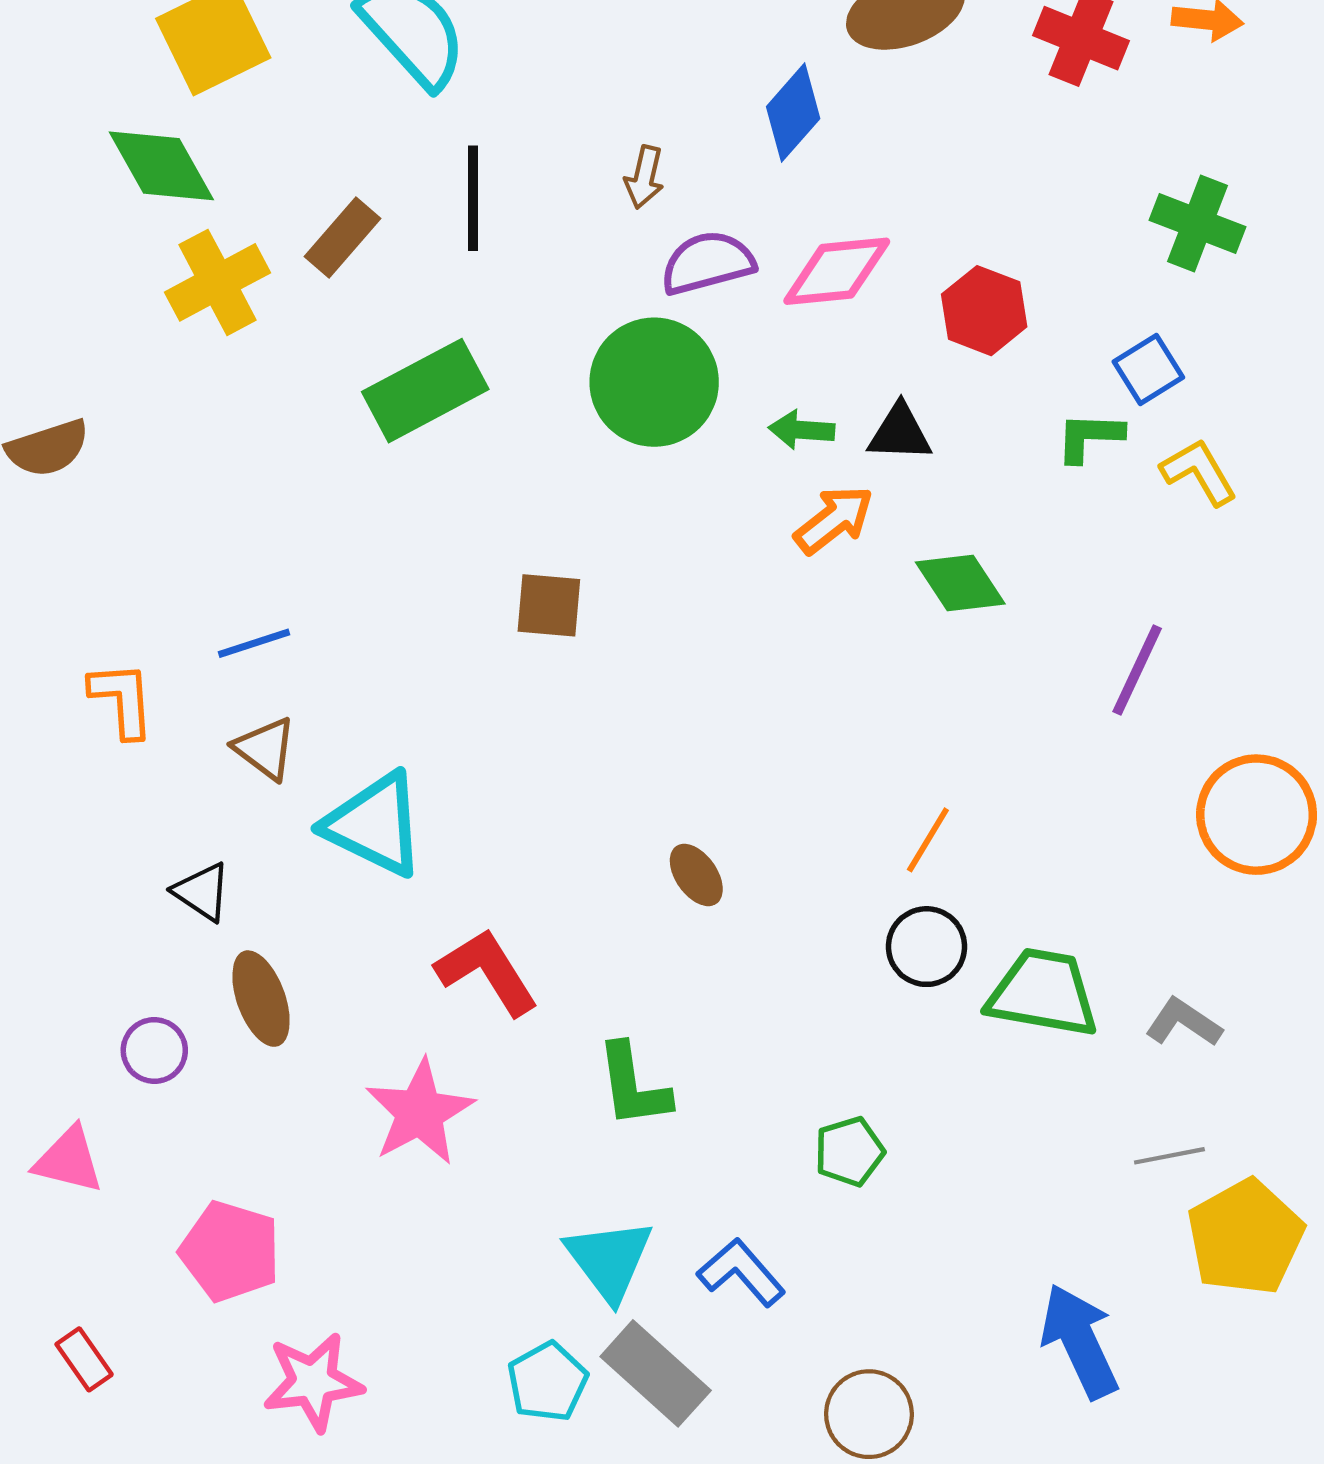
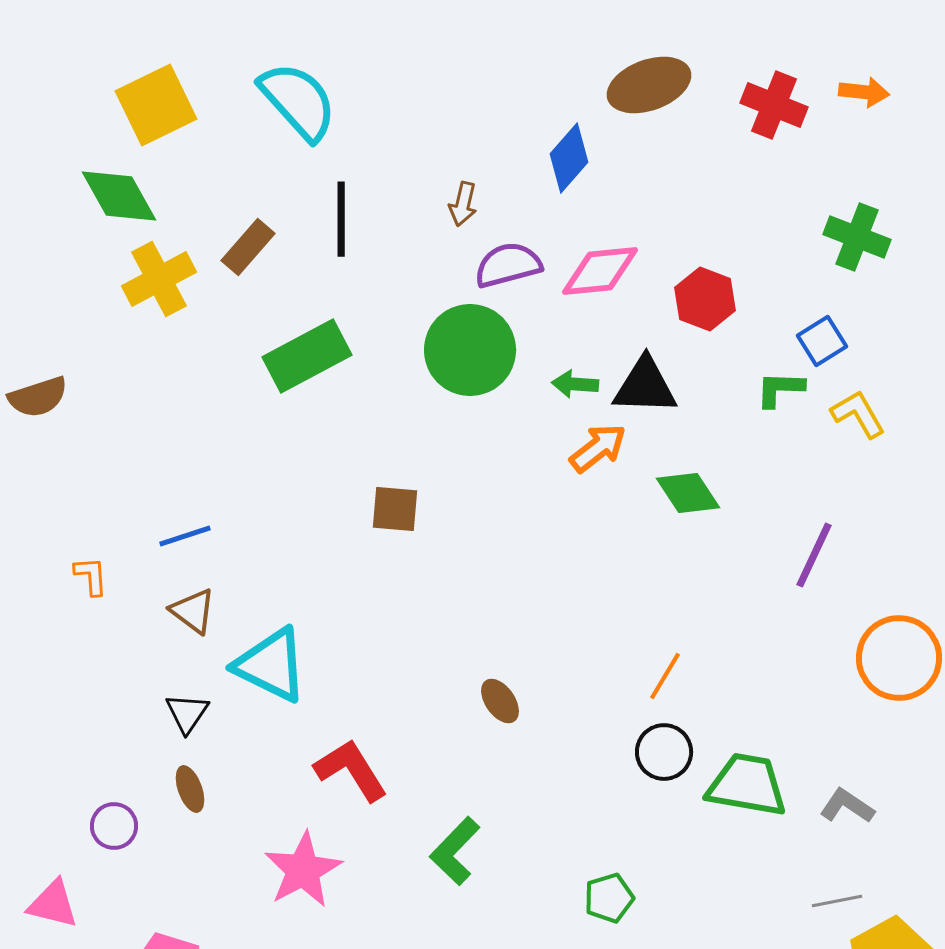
black triangle: (900, 433) -> (645, 386), size x1.4
orange L-shape: (122, 699) -> (91, 576), size x0.7
black triangle: (202, 892) -> (187, 713), moved, turned 30
brown ellipse: (261, 999) -> (190, 789), size x0.7
green L-shape: (633, 1086) -> (455, 851), turned 52

